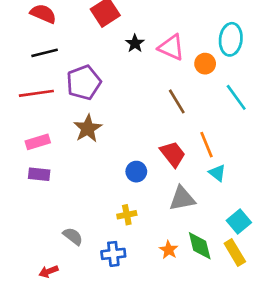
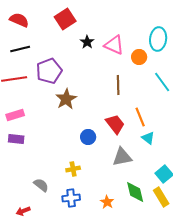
brown line: (177, 101) -> (118, 85), turned 30
brown star: (88, 128) -> (66, 99), moved
yellow cross: (127, 215) -> (73, 169), moved
orange star: (169, 250) -> (107, 202), moved

